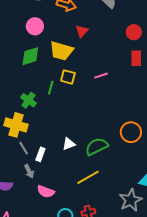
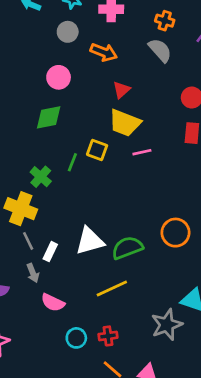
yellow trapezoid: (61, 51) -> (125, 123), moved
white triangle: (69, 144) -> (90, 241), size x1.6

